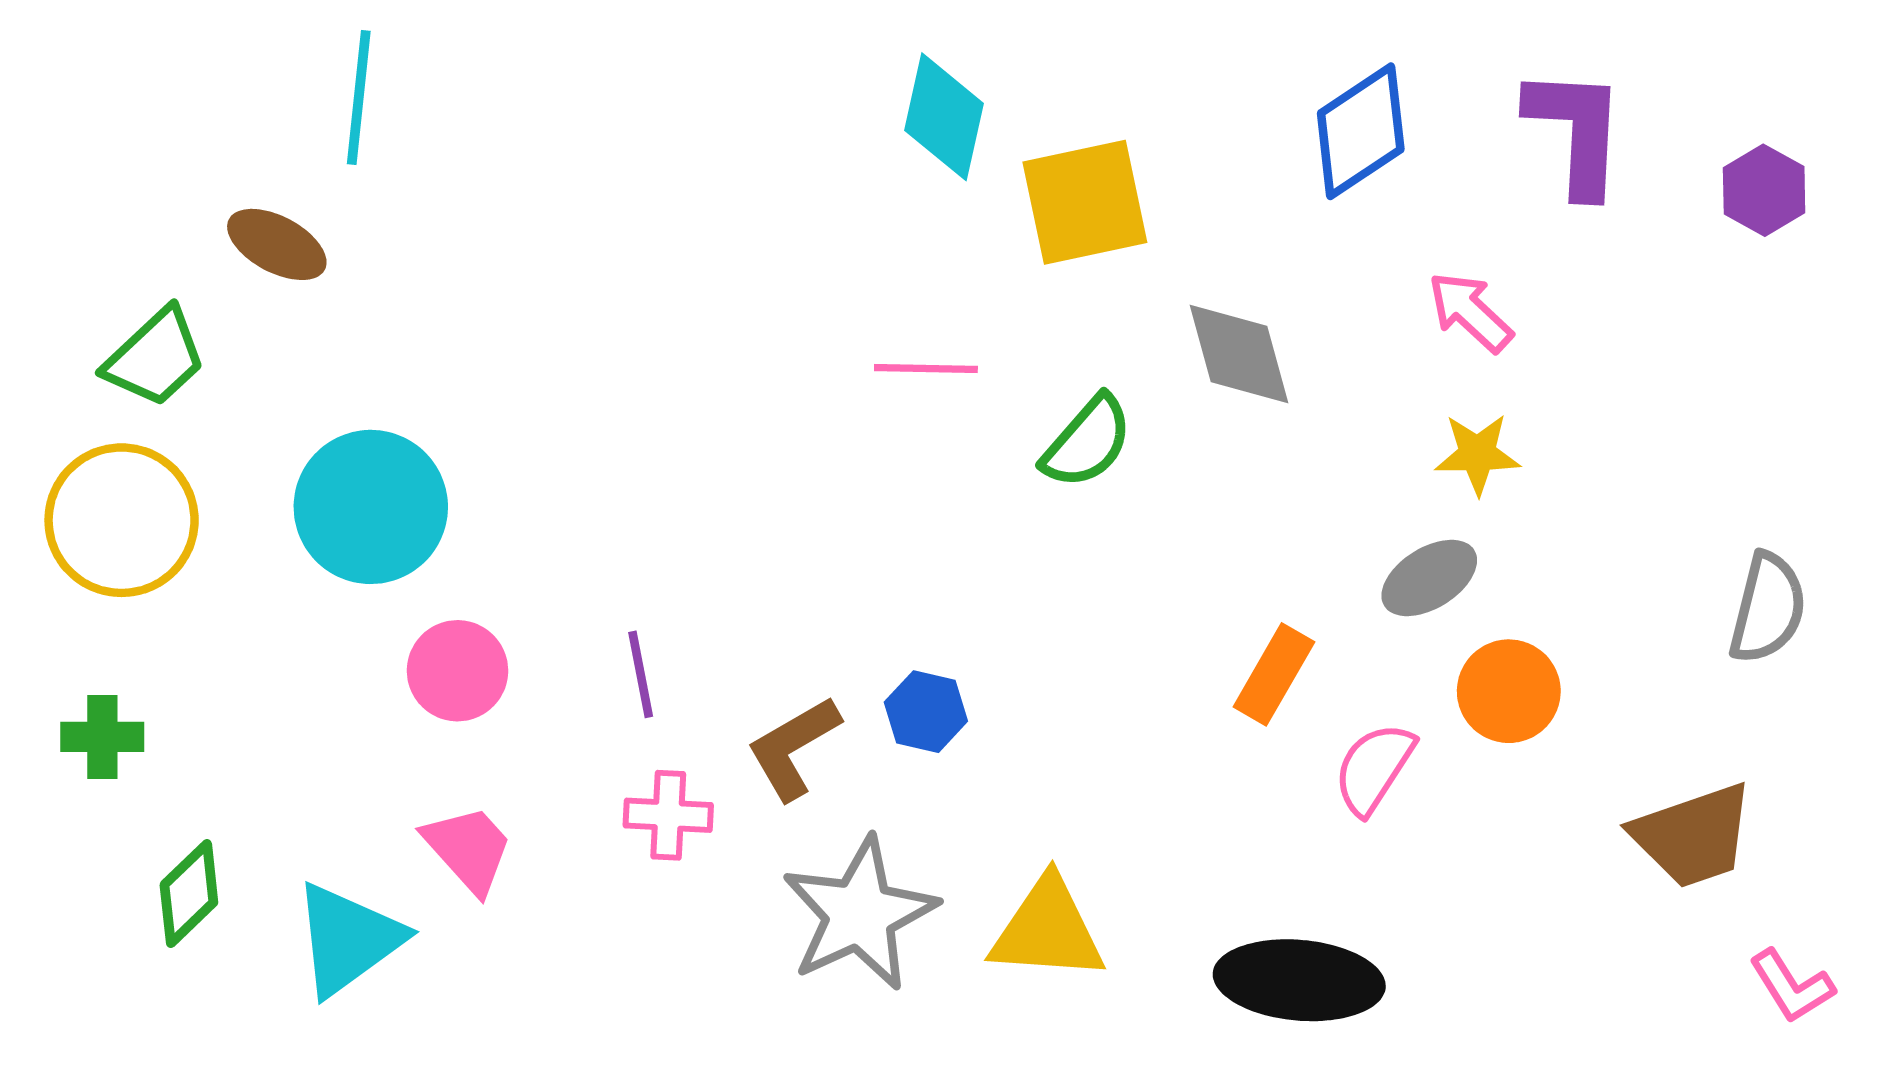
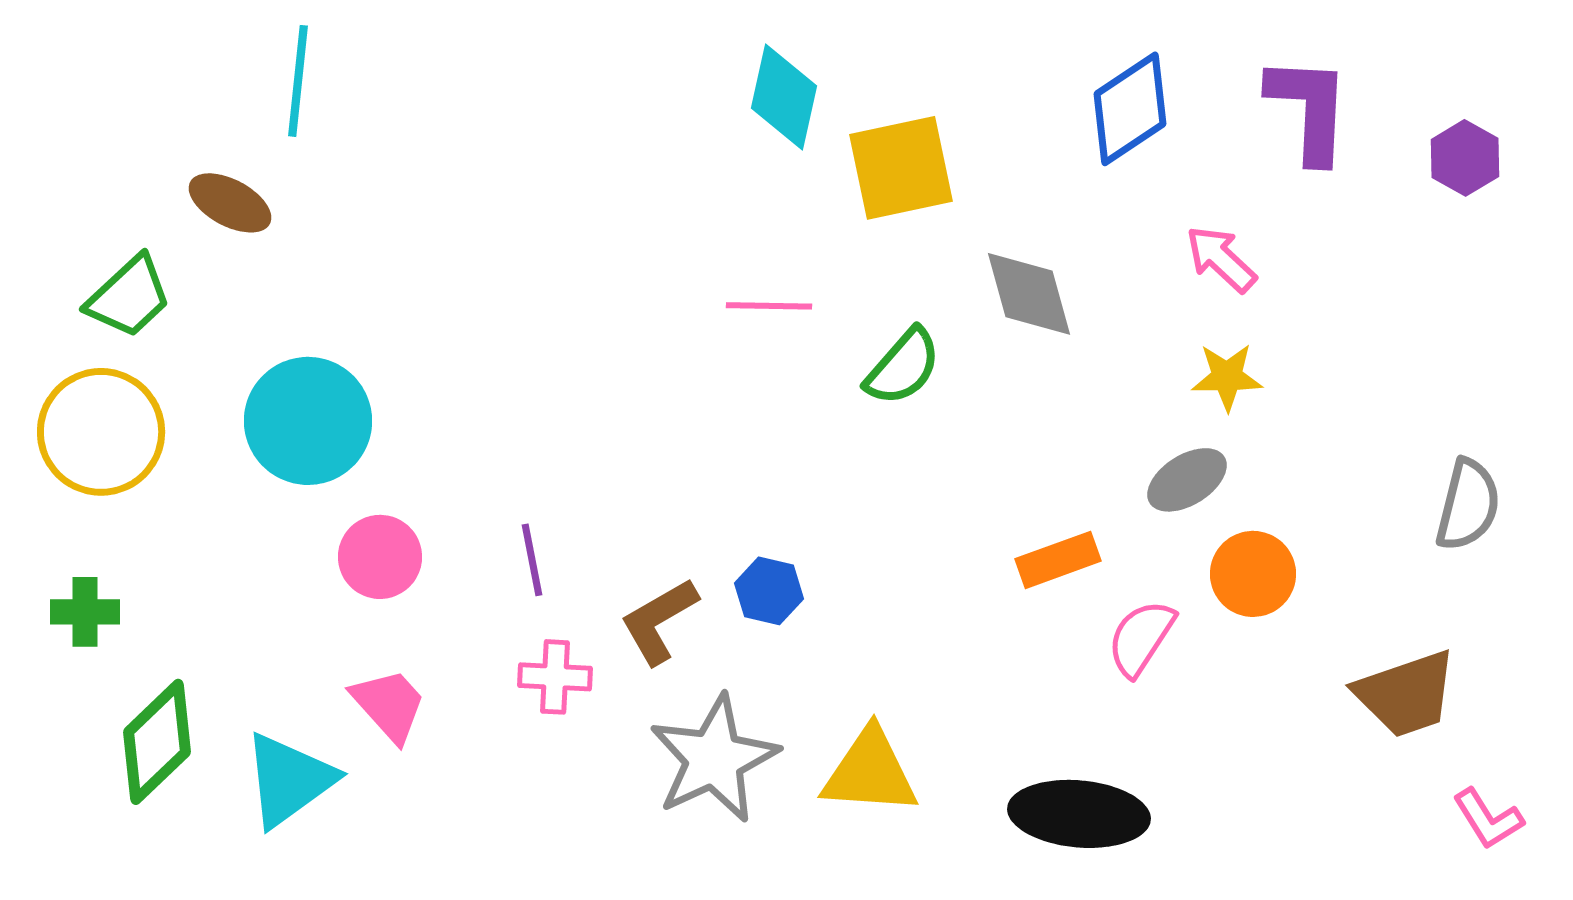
orange rectangle: (1274, 674) -> (1058, 560), turned 40
green diamond: (189, 894) -> (157, 742), size x1.4

